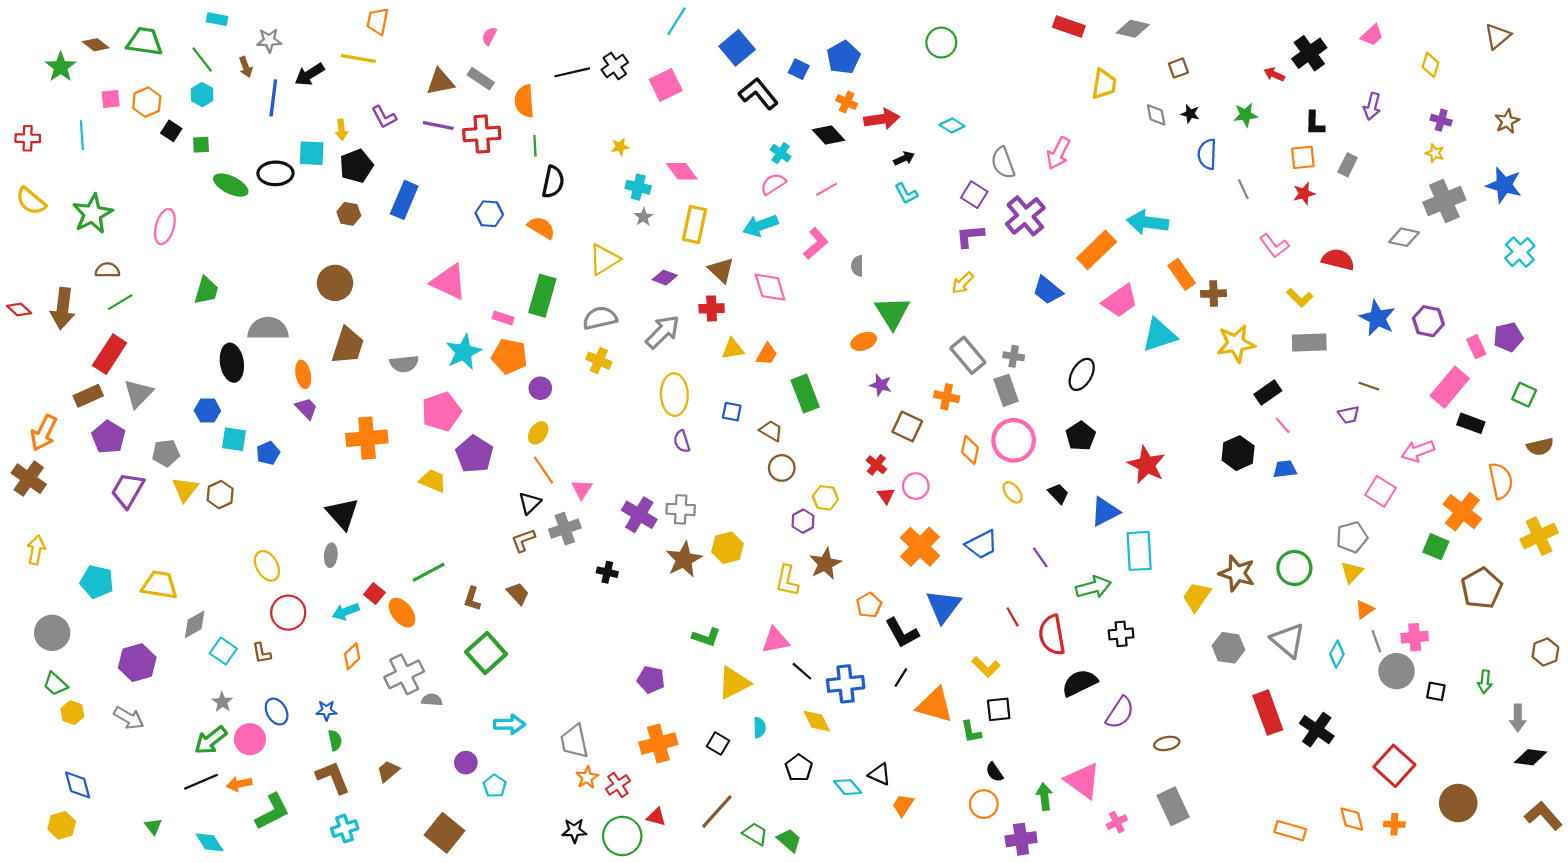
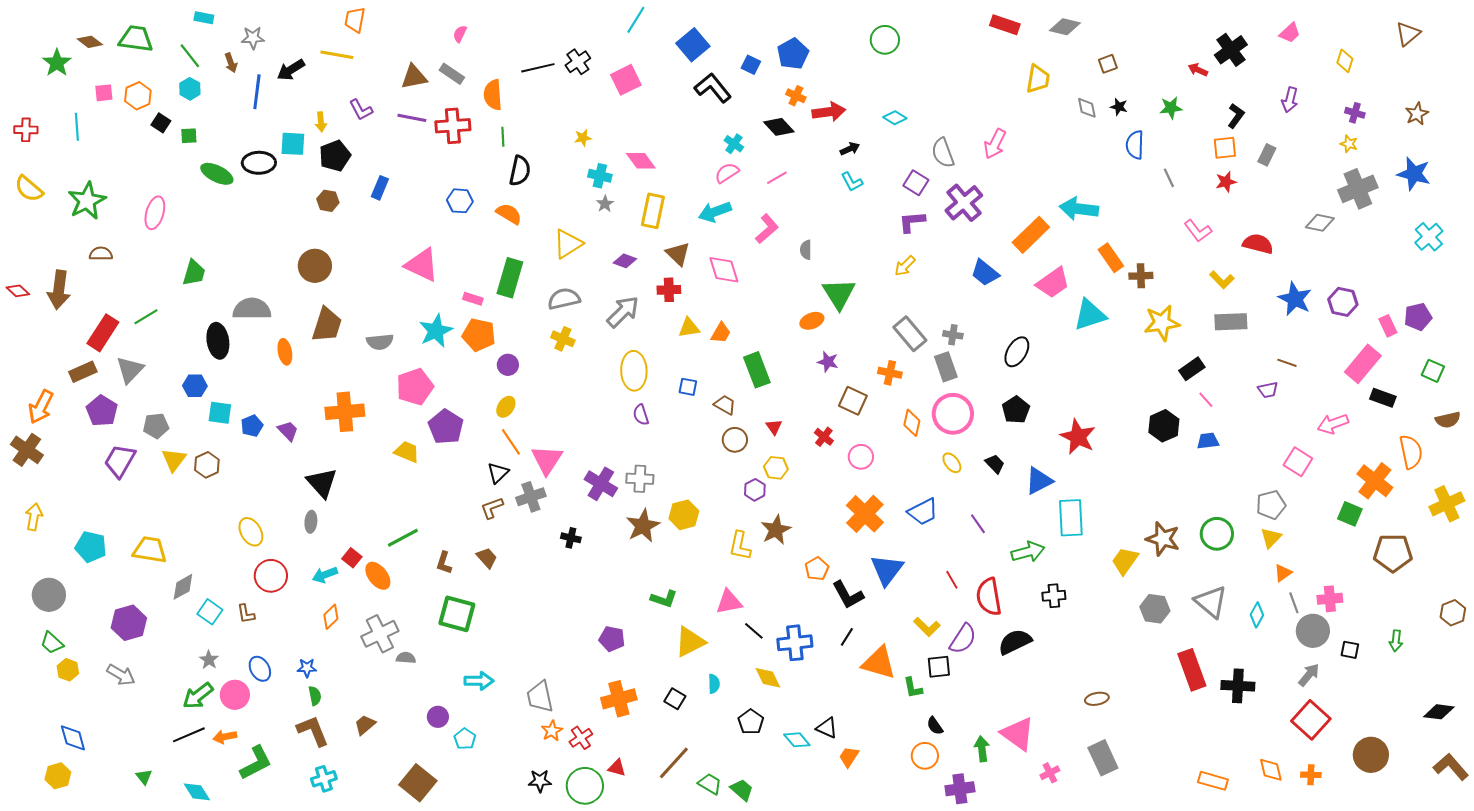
black L-shape: (1315, 123) -> (1236, 116), turned -145
blue rectangle: (404, 200) -> (380, 188), size x0.7
green line: (120, 302) -> (146, 317), moved
purple trapezoid: (306, 408) -> (288, 431), moved
pink triangle: (582, 489) -> (547, 460), size x1.6
red triangle: (886, 496) -> (774, 427), moved
brown pentagon: (1482, 588) -> (1393, 553), turned 30
green square: (486, 653) -> (457, 614), turned -33
purple semicircle: (1120, 713) -> (963, 639), moved
gray arrow: (1518, 718) -> (1309, 675), moved, turned -140
black cross: (1317, 730) -> (1238, 686), turned -32

